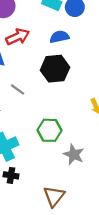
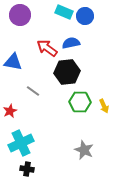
red arrow: (18, 37) -> (47, 48), moved, turned -120
green hexagon: (50, 130) -> (80, 102), moved

